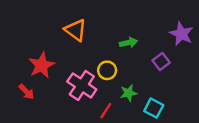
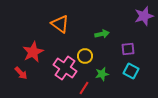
purple star: (181, 34) -> (144, 16), moved, turned 30
purple square: (161, 62) -> (128, 49), turned 32
cyan square: (154, 108) -> (131, 71), moved

